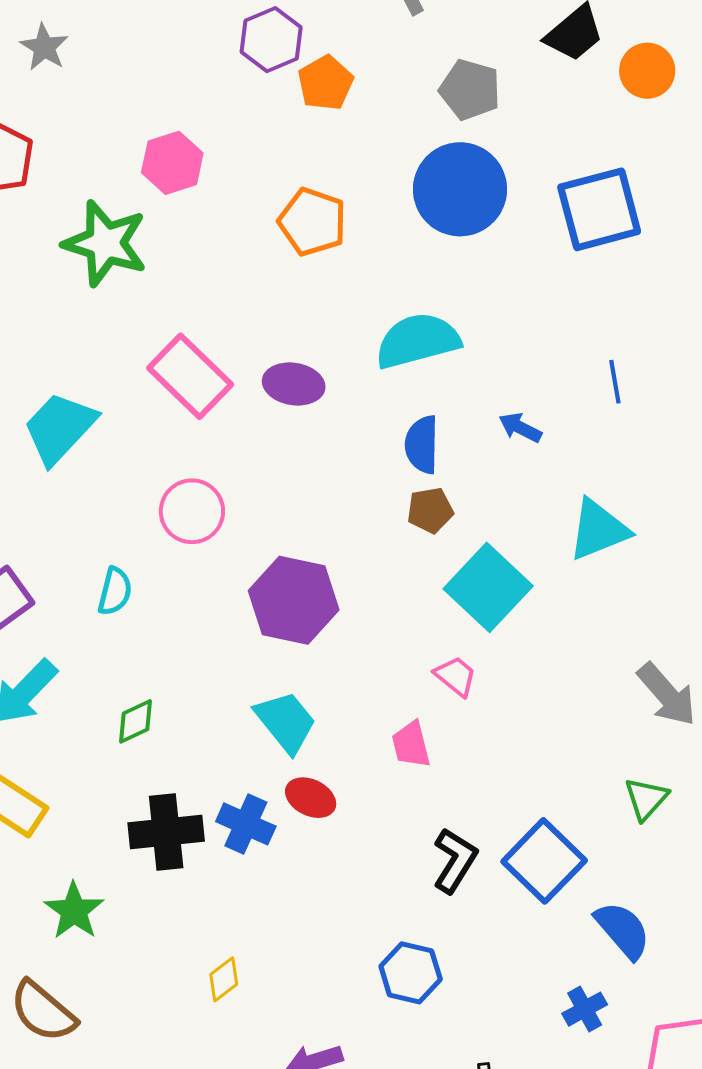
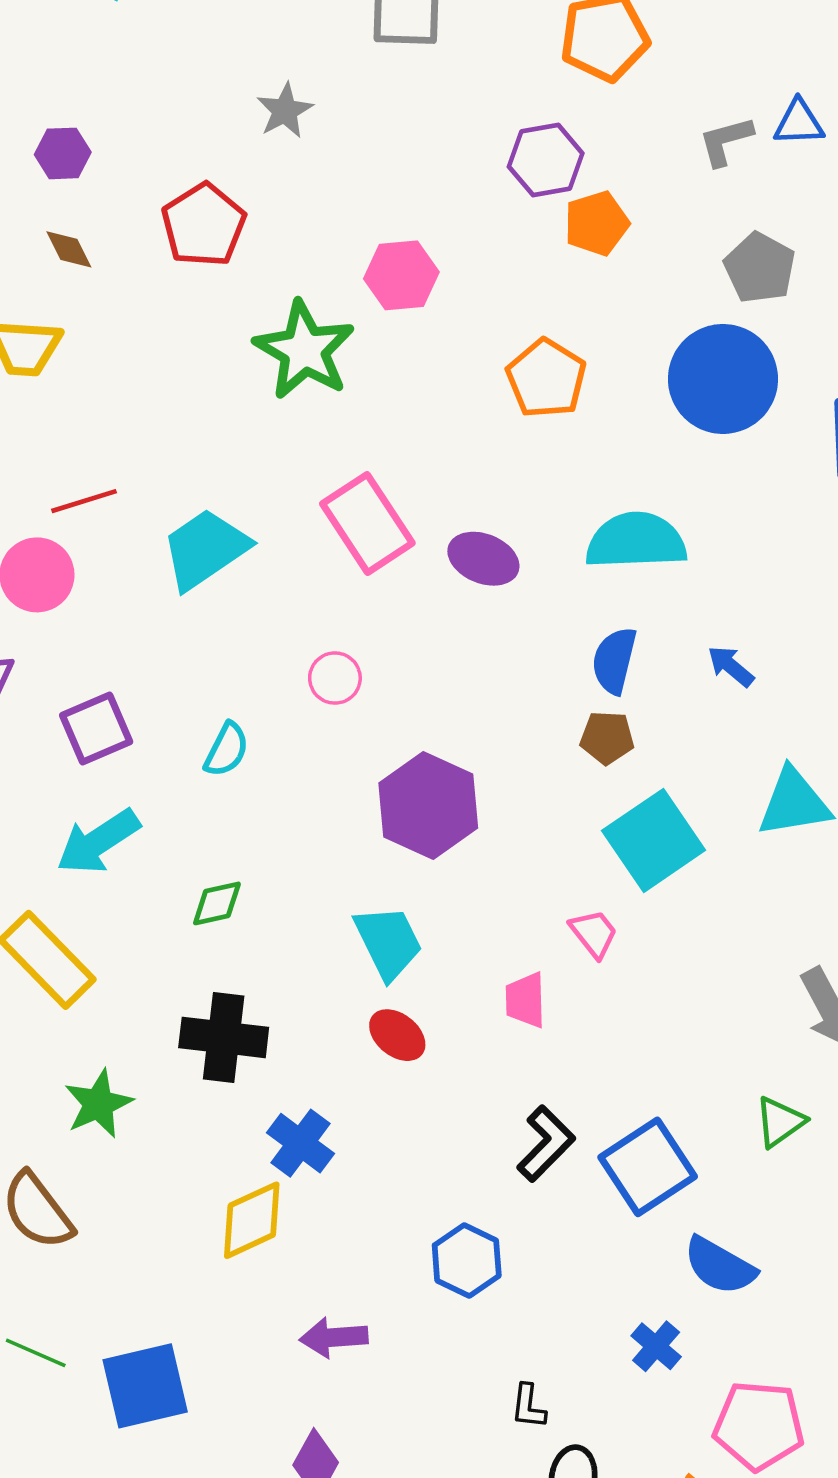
pink circle: (192, 511) -> (335, 678), size x0.7
blue cross: (246, 824) -> (300, 1143), moved
blue semicircle: (623, 930) -> (720, 1266), turned 148
yellow diamond: (224, 979) -> (252, 1220), size x1.6
blue cross: (585, 1009) -> (656, 1346), turned -33

